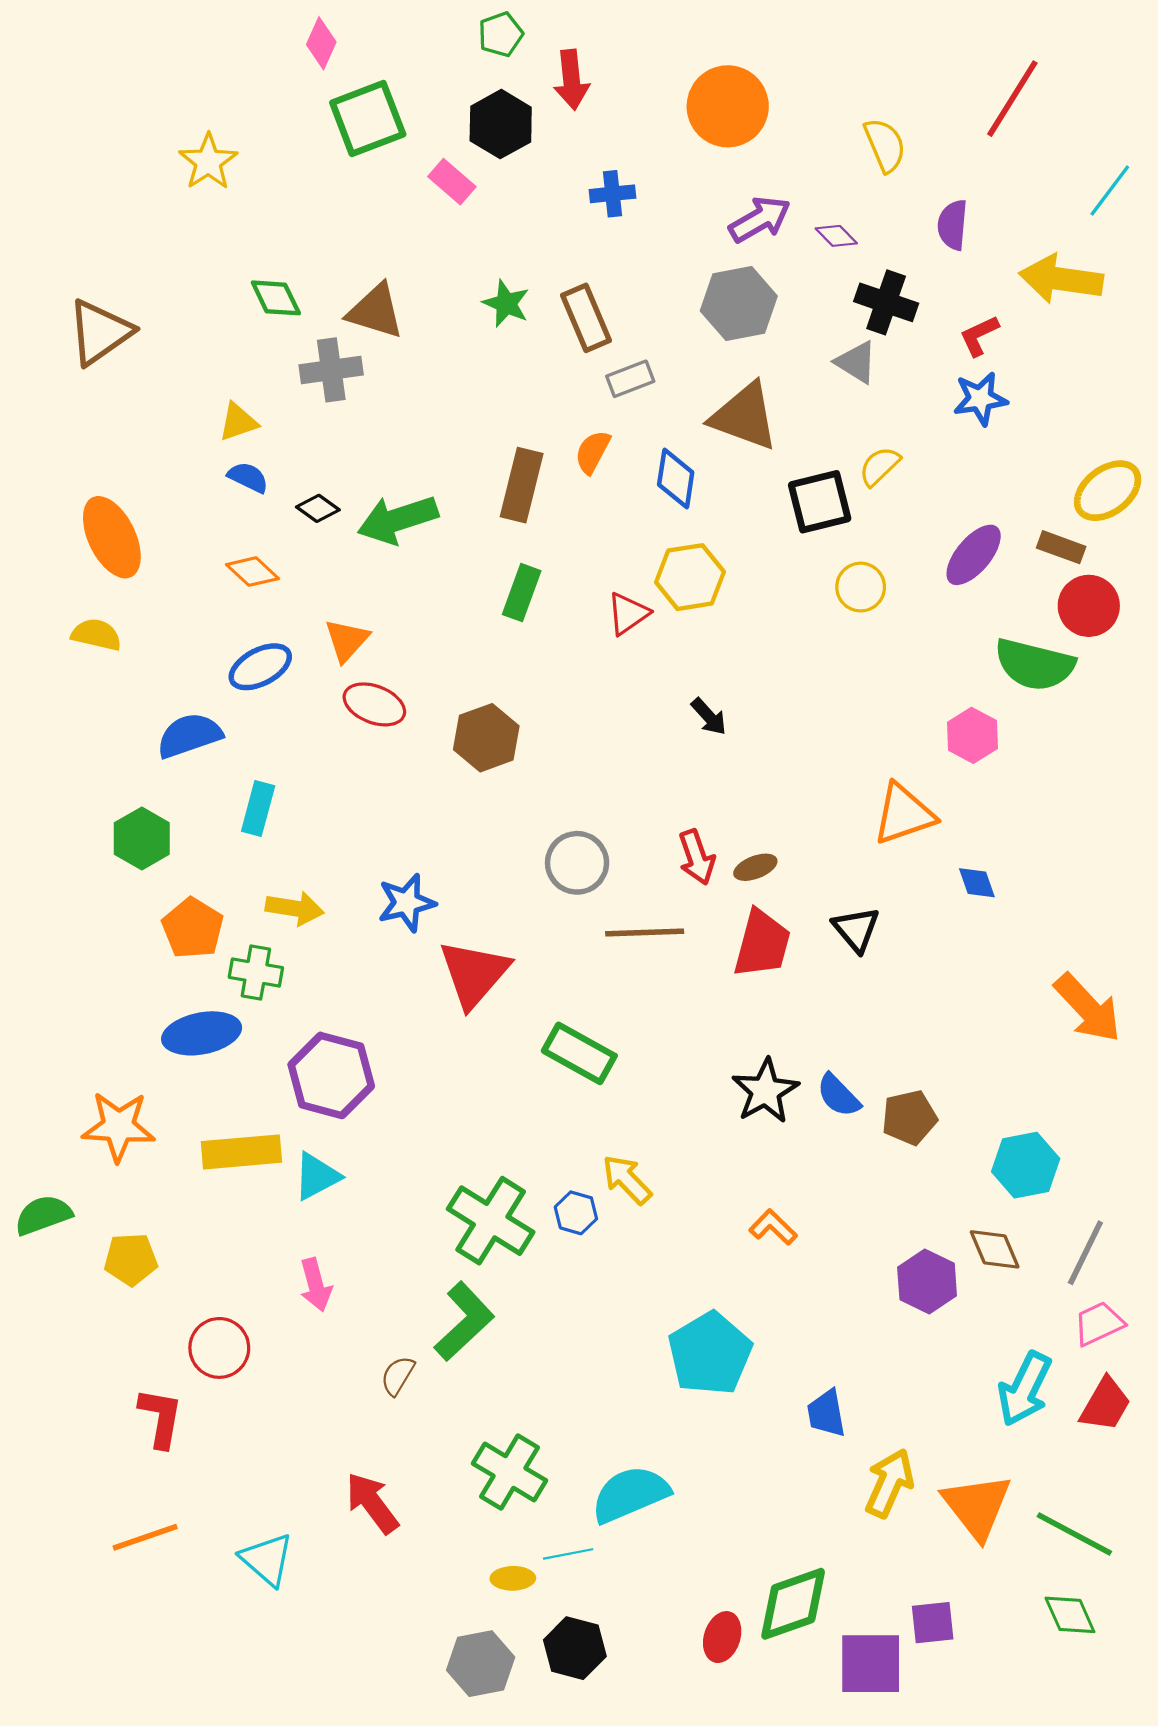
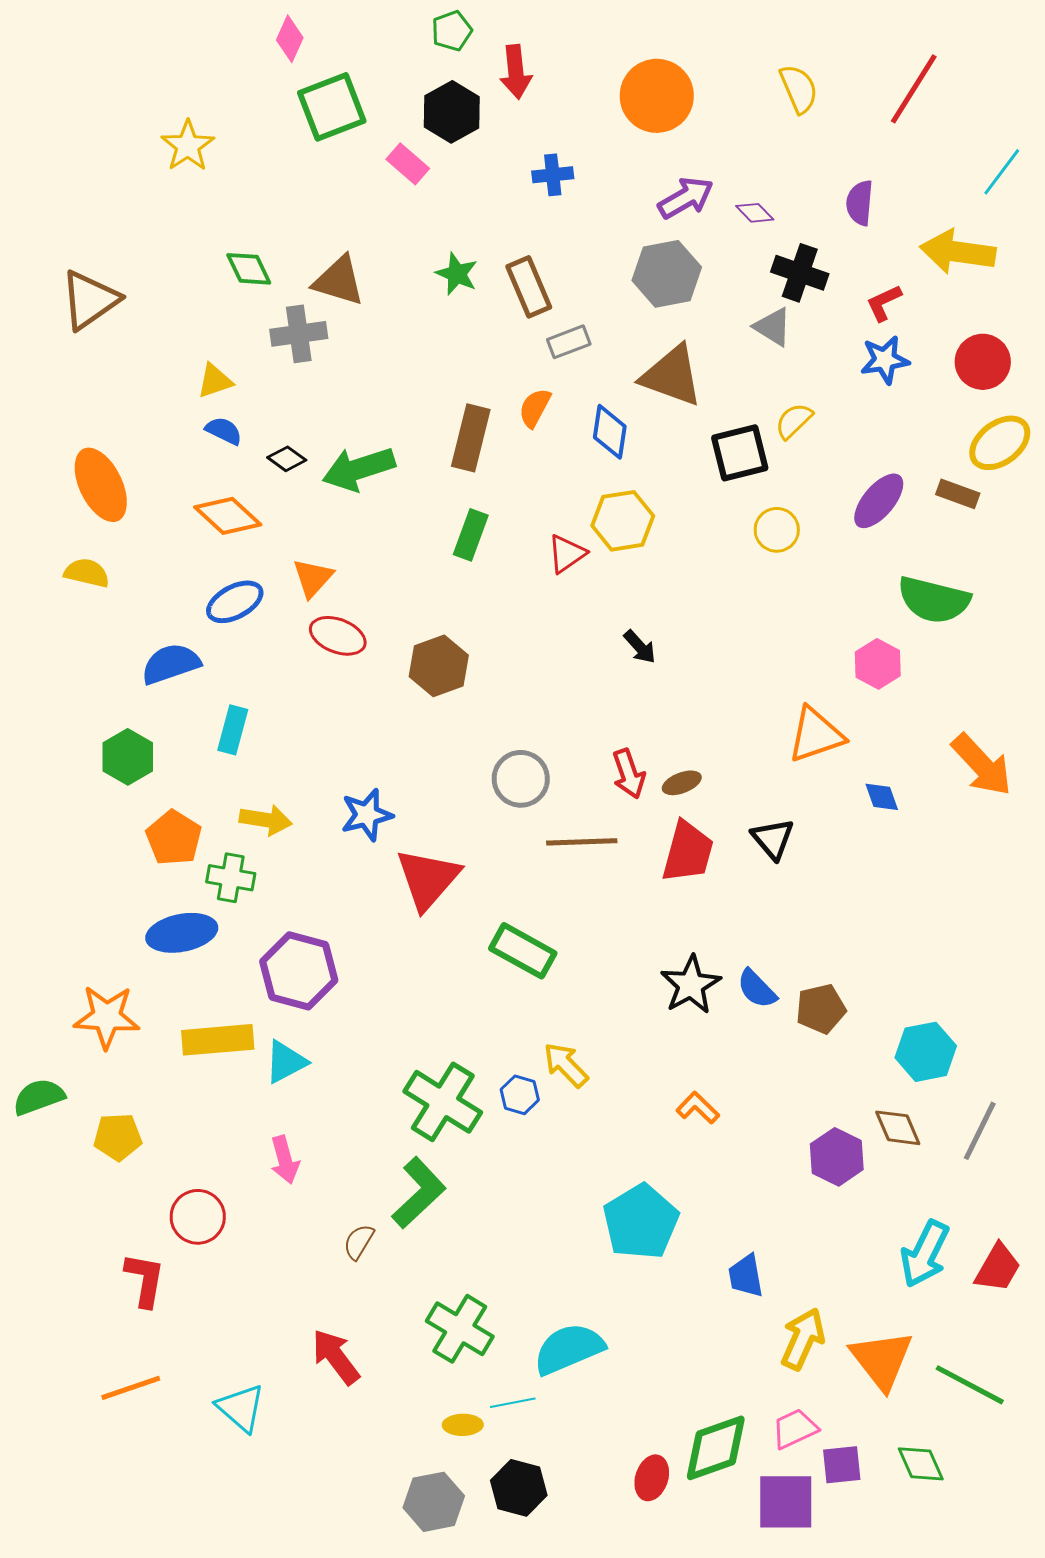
yellow semicircle: (885, 145) -> (799, 89), moved
orange diamond: (253, 572) -> (228, 516), size x1.4
red circle: (1089, 606) -> (983, 362), moved
orange arrow: (1088, 1008) -> (982, 765), moved
pink trapezoid: (1099, 1324) -> (795, 1429), moved
green diamond: (1070, 1615) -> (921, 1464), moved

